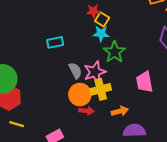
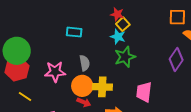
pink star: (95, 72) -> (55, 72), moved
yellow line: (17, 124) -> (25, 97), moved

